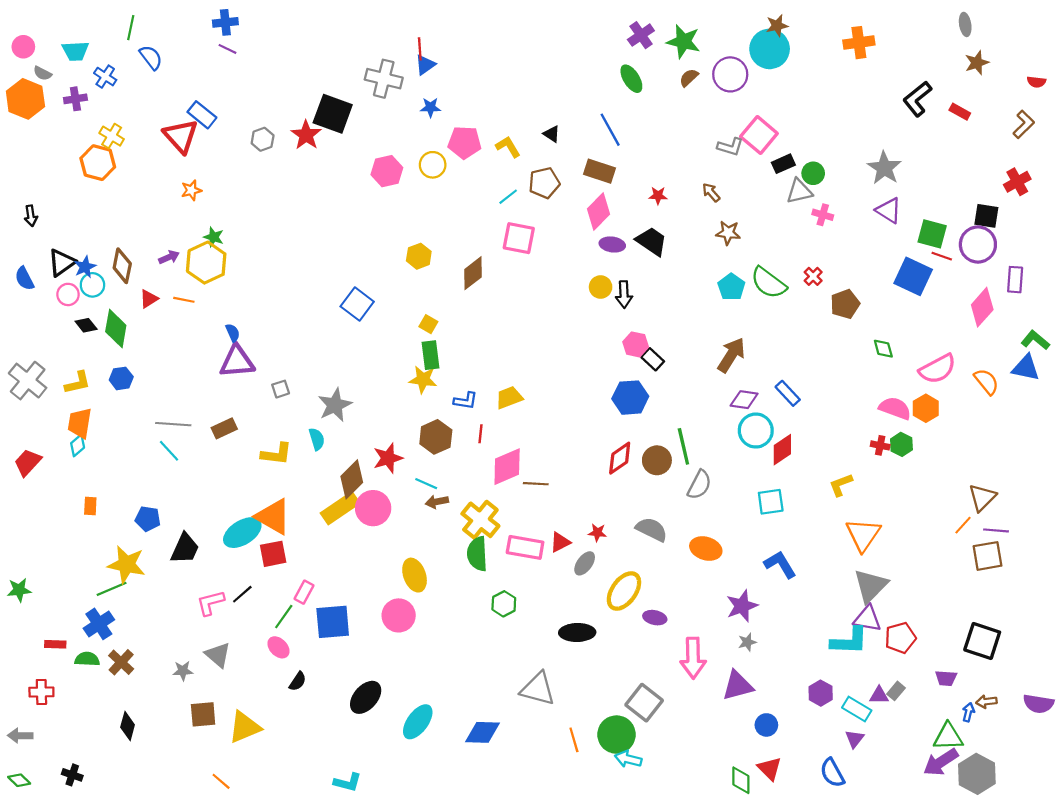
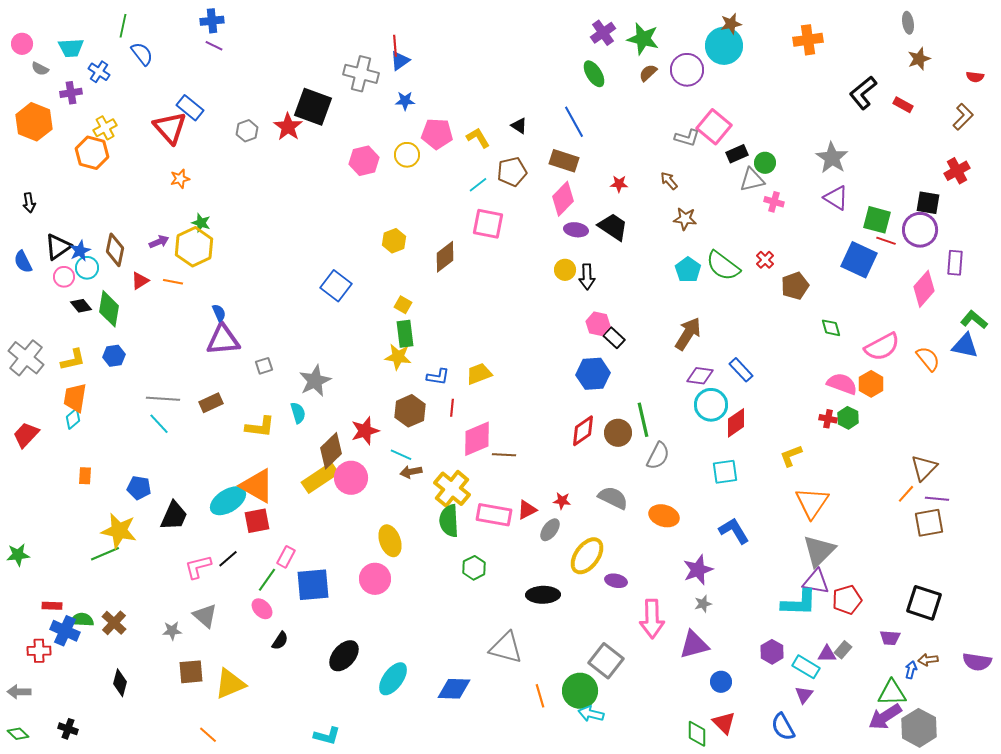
orange hexagon: (25, 99) -> (34, 122), moved
yellow cross: (112, 136) -> (105, 128), turned 30
blue cross: (99, 624) -> (65, 631), moved, turned -32

